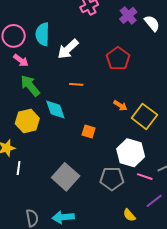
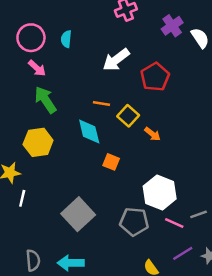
cyan semicircle: (43, 34) -> (66, 39), size x0.6
white arrow: (68, 49) -> (116, 60), moved
cyan diamond: (55, 109) -> (89, 131), moved
yellow square: (144, 116) -> (128, 116), moved, size x0.7

